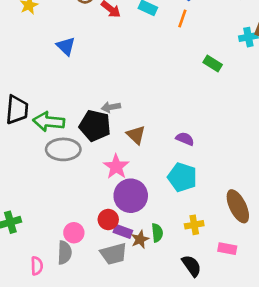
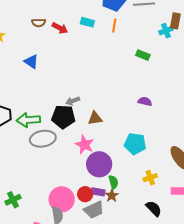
brown triangle: (136, 135) -> (95, 118), turned -42
purple semicircle: (185, 139) -> (145, 101), moved
red circle: (108, 220) -> (85, 194), moved
pink circle: (74, 233) -> (62, 199), size x1.6
green semicircle: (157, 233) -> (113, 182), moved

